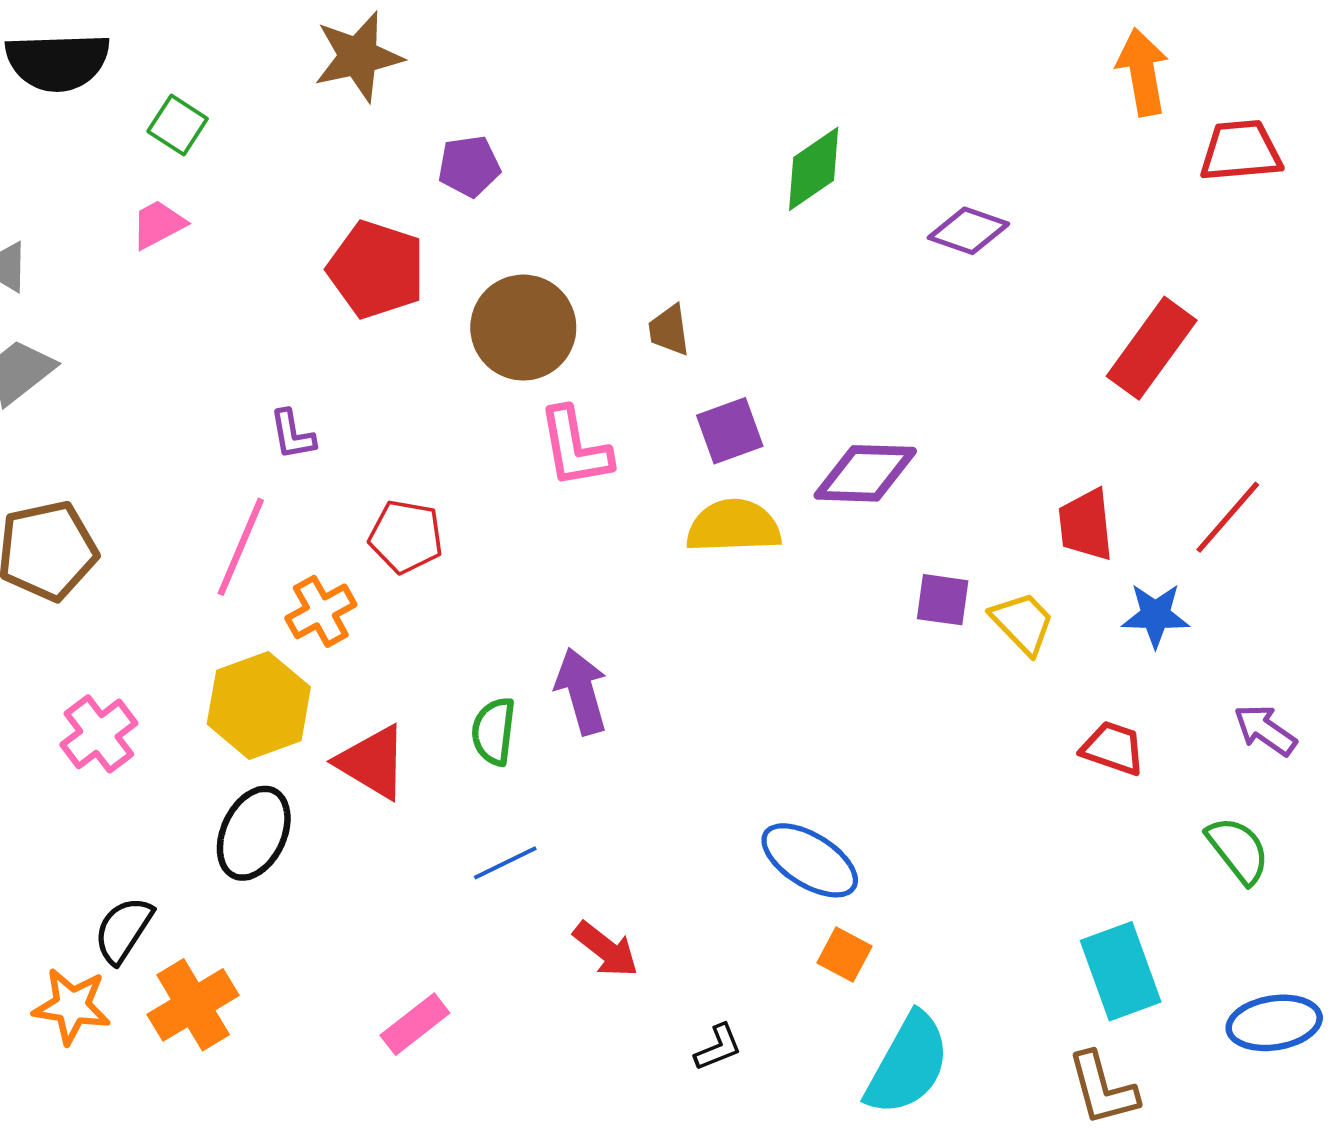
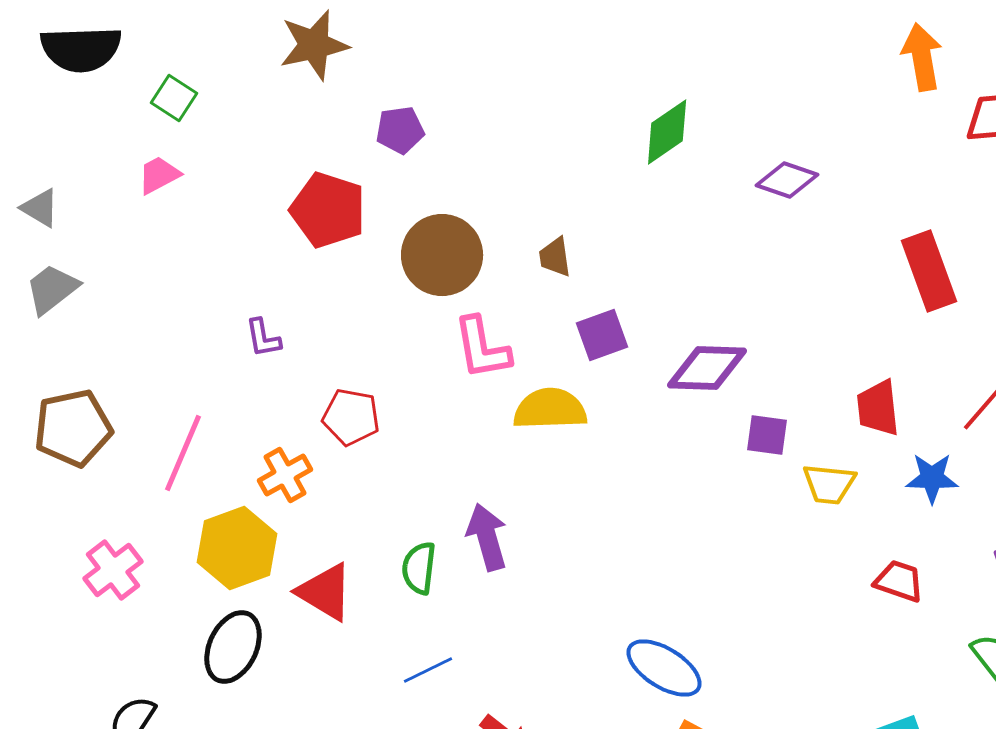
red rectangle: (1152, 348) -> (929, 271), turned -56
yellow semicircle: (734, 526) -> (550, 409), moved
pink line: (241, 547) -> (183, 453), moved
purple square: (943, 600) -> (767, 435), moved
yellow trapezoid: (1023, 623) -> (829, 484), turned 140

